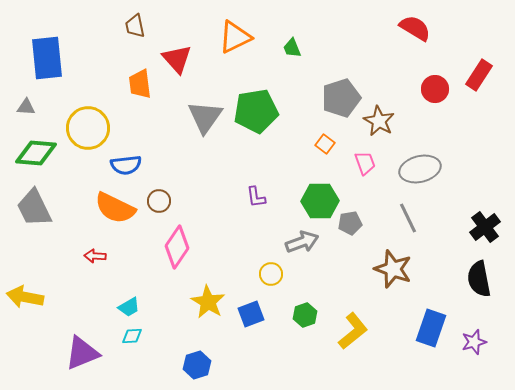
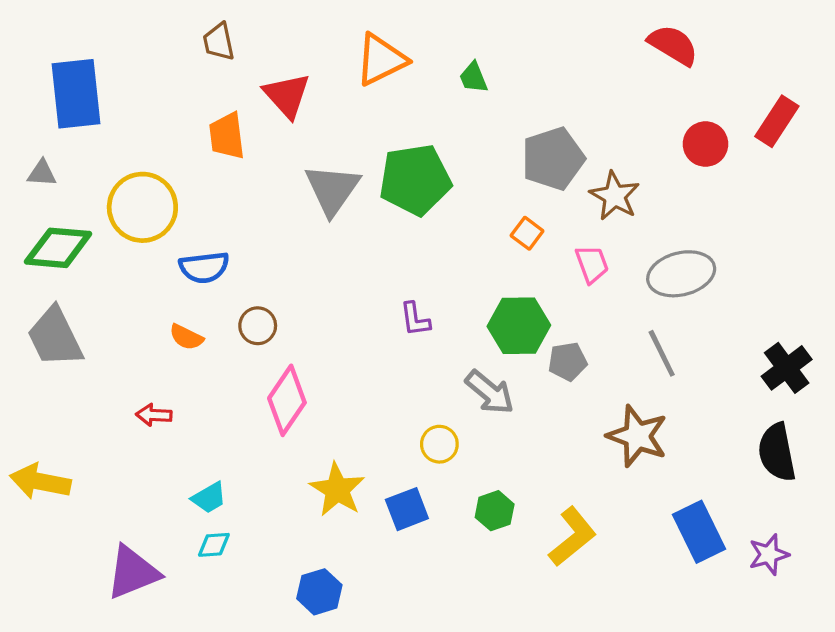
orange semicircle: (115, 208) -> (186, 337), size x0.5
gray arrow: (302, 242) -> (490, 392), turned 60
blue rectangle: (431, 328) -> (699, 532), turned -45

